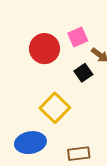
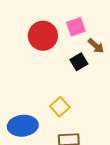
yellow square: (55, 108) -> (60, 107), moved, size x0.7

